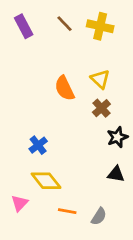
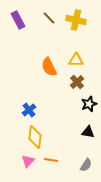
yellow triangle: (100, 79) -> (76, 60), turned -42
yellow diamond: (46, 181) -> (35, 137), turned 45
pink triangle: (20, 203) -> (28, 161), moved
gray semicircle: (99, 216) -> (86, 165), moved

